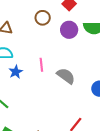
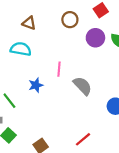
blue star: (16, 72) -> (36, 85), moved

